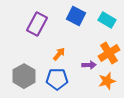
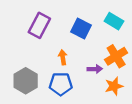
blue square: (76, 16) -> (81, 29), moved
orange arrow: (59, 54) -> (63, 57), turned -48

